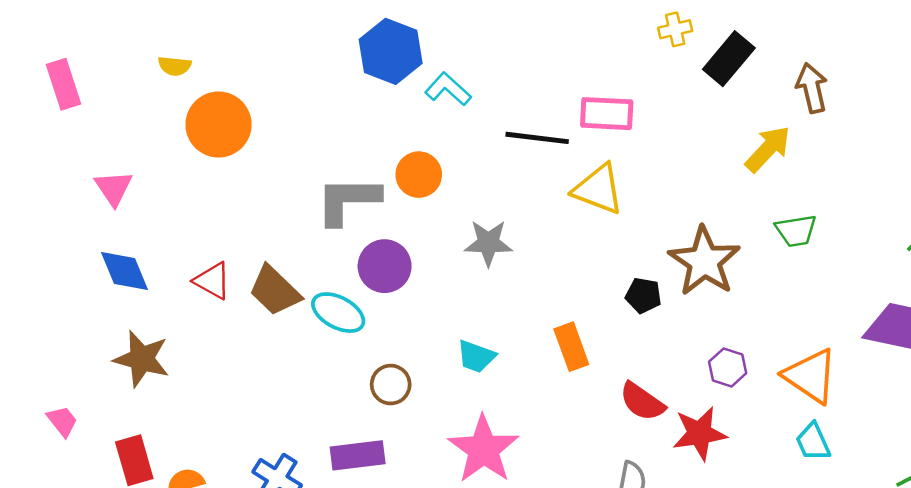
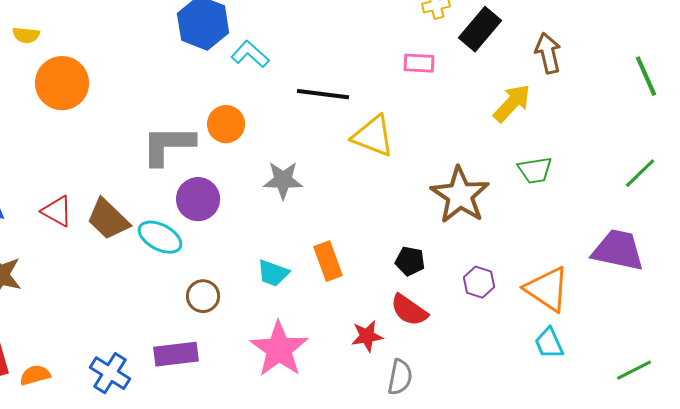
pink rectangle: (607, 114) -> (419, 63), moved, size x0.7
black pentagon: (643, 295) -> (410, 261), moved
orange rectangle: (571, 347) -> (328, 261), moved
red star: (700, 433) -> (367, 336), moved, size x0.7

